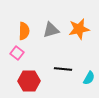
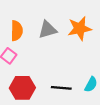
black line: (63, 69) -> (61, 88), moved

